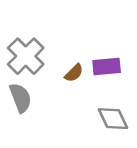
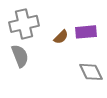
gray cross: (26, 56) -> (24, 24), turned 32

